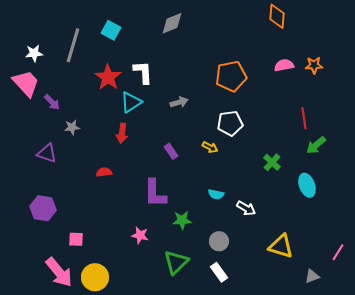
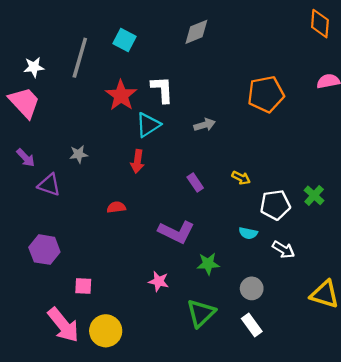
purple arrow: (52, 102) -> (26, 158), moved
white pentagon: (230, 123) -> (275, 205), moved
purple L-shape: (155, 193) -> (176, 232), turned -64

